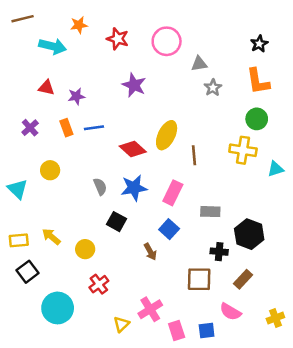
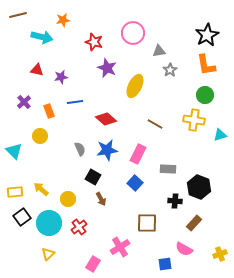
red star: (118, 39) -> (94, 42), moved
black star: (259, 44) -> (207, 35), size x1.6
orange rectangle: (66, 128) -> (49, 111), moved
yellow ellipse: (167, 135) -> (135, 86), moved
brown line: (194, 155) -> (155, 124), turned -56
brown arrow: (150, 252) -> (101, 199), moved
brown square: (199, 279) -> (147, 223), moved
cyan circle: (58, 308) -> (49, 223), moved
yellow triangle: (121, 324) -> (48, 254), moved
pink rectangle: (177, 331) -> (93, 264), moved, turned 49

